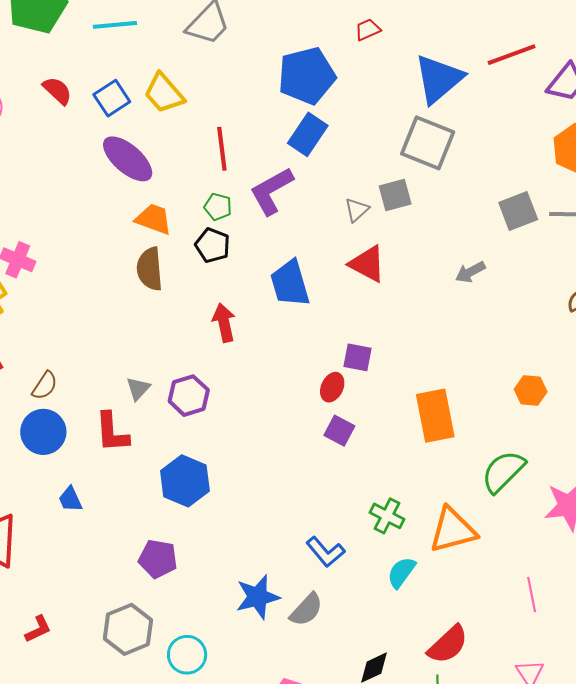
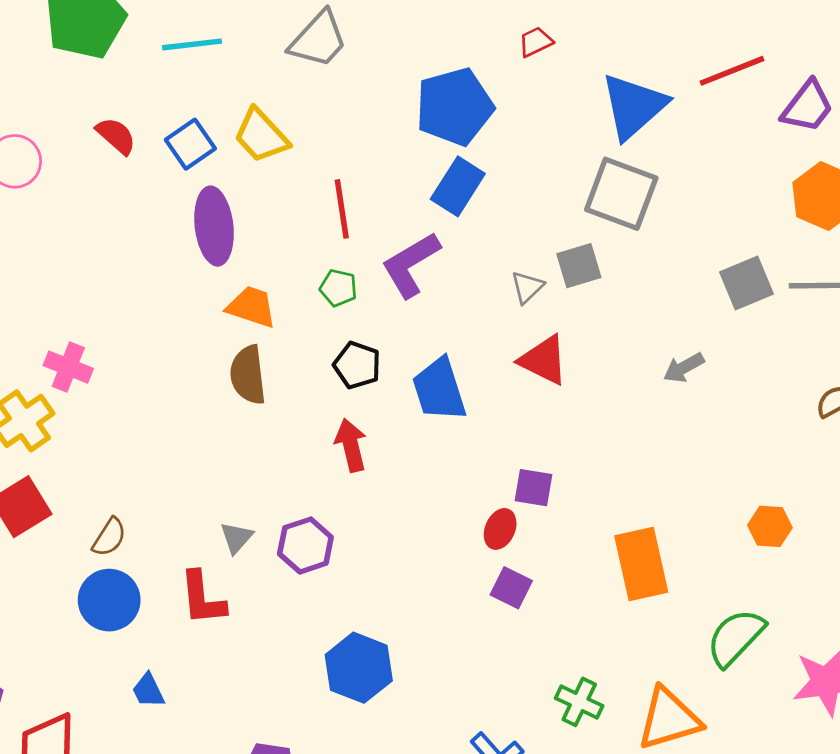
purple ellipse: (128, 159) -> (214, 226), turned 44
black pentagon: (213, 245) -> (357, 365), moved
blue hexagon: (185, 481) -> (359, 668), moved

